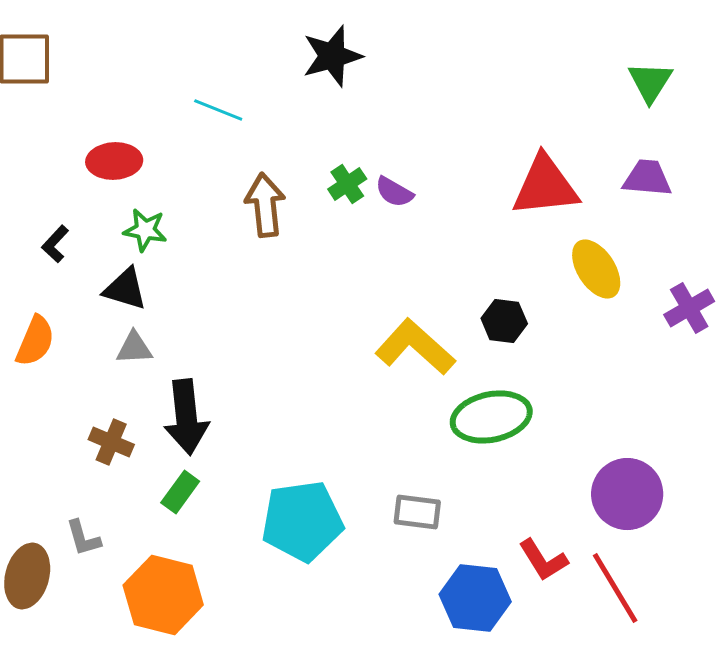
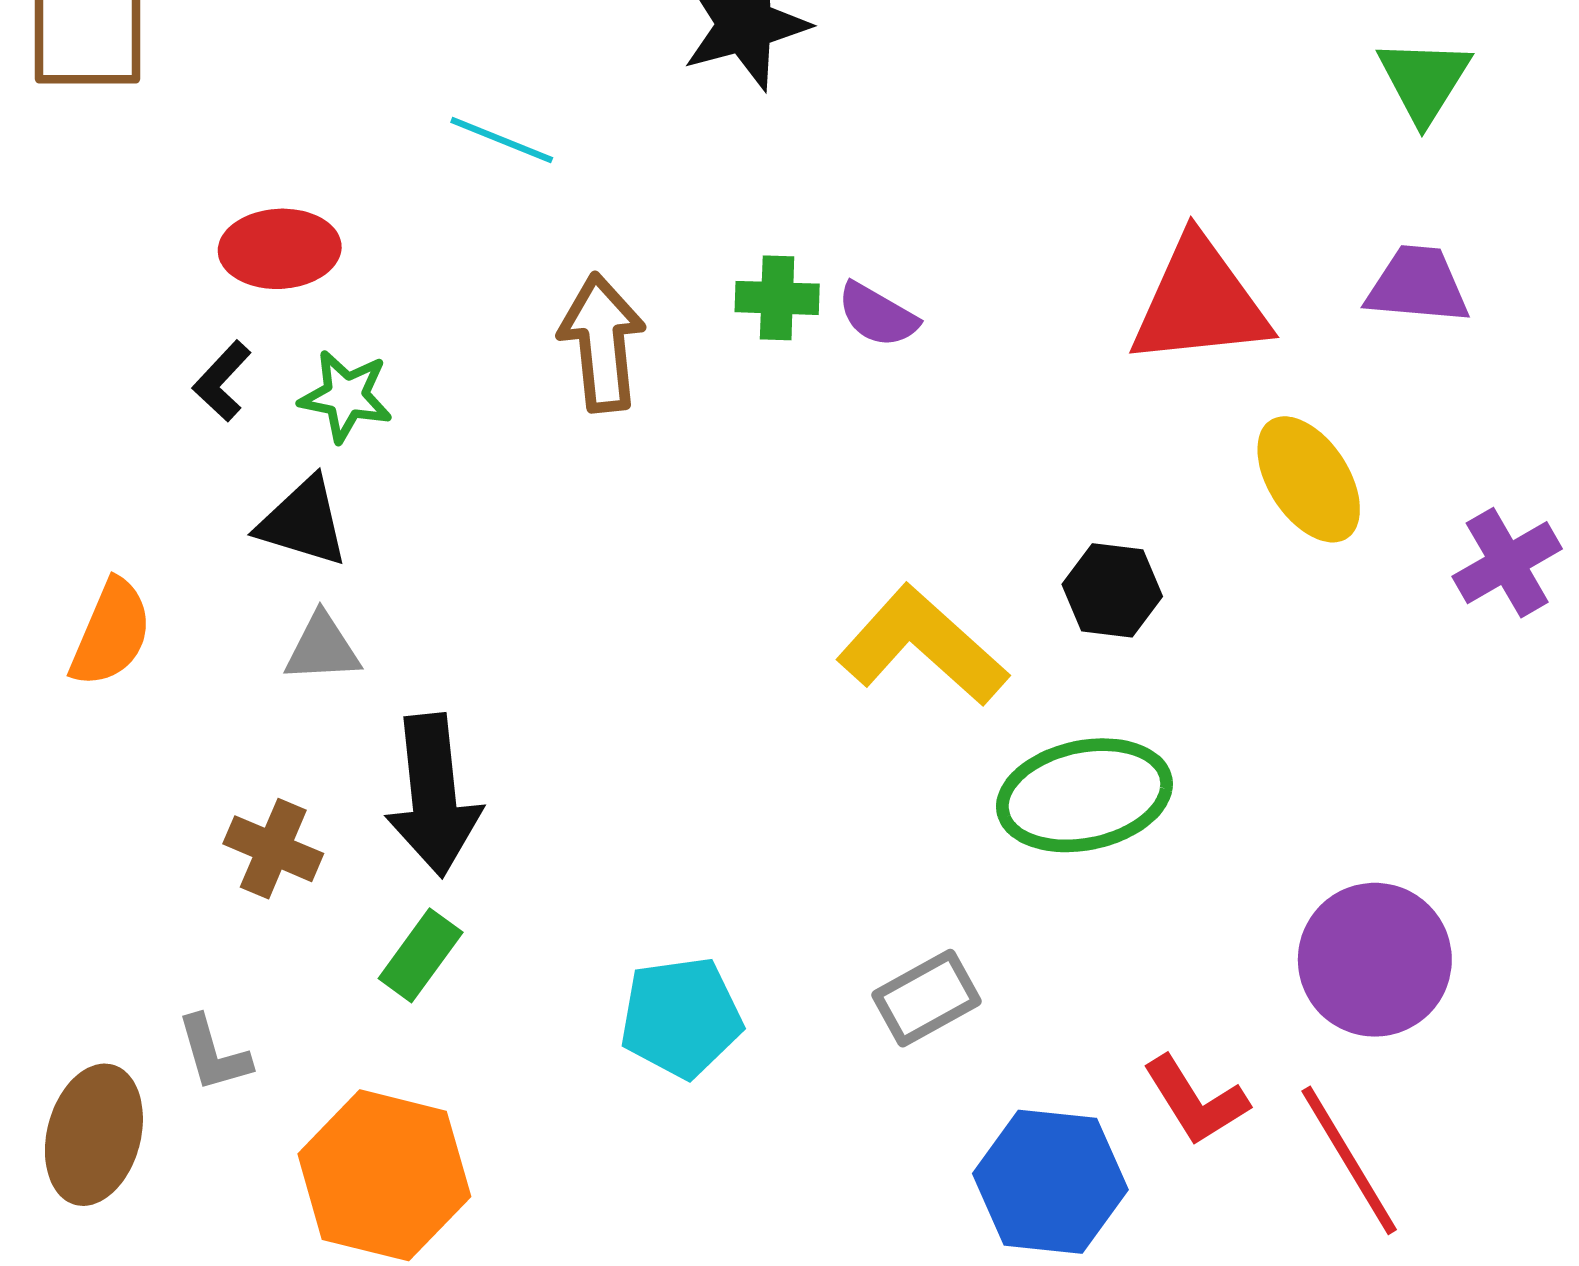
green cross: (347, 184) -> (777, 298), turned 36
black L-shape: (55, 244) -> (222, 381), moved
gray rectangle: (417, 512) -> (927, 998), turned -36
cyan pentagon: (302, 521) -> (681, 1017), size x0.7

